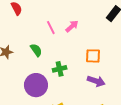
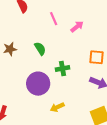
pink line: (51, 28) -> (54, 19), moved

